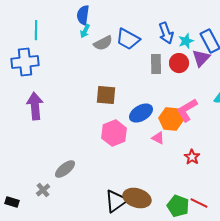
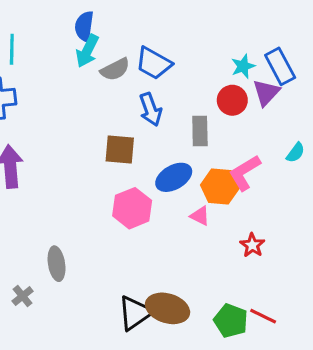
cyan arrow: (85, 31) -> (87, 51), size x1.5
blue arrow: (166, 33) -> (151, 109), moved
gray rectangle: (156, 64) -> (200, 131), moved
gray ellipse: (65, 169) -> (57, 264), turned -60

